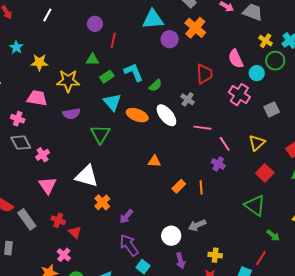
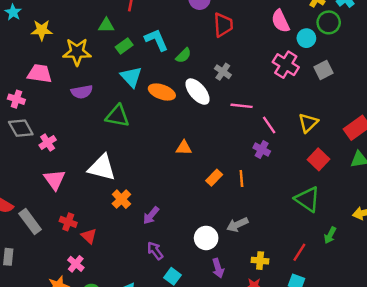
red trapezoid: (204, 74) -> (223, 25), moved
gray square: (272, 109) -> (324, 70), moved
green triangle: (100, 134) -> (117, 116), turned -50
green arrow: (273, 235) -> (330, 235), turned 80
purple arrow: (129, 245) -> (155, 251), size x0.7
red line: (261, 258) -> (299, 252), moved

